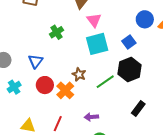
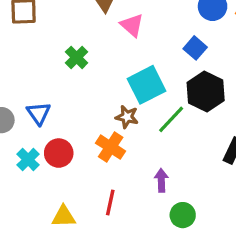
cyan square: (97, 44) -> (146, 85), moved
blue triangle: (36, 61) -> (39, 113), moved
red circle: (45, 85) -> (59, 153), moved
purple arrow: (91, 117) -> (161, 180), turned 104

